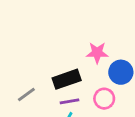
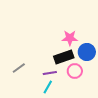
black rectangle: (67, 79) -> (64, 57), moved

